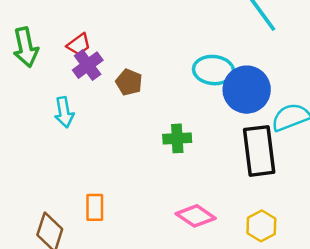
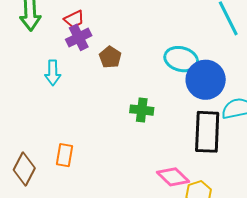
pink diamond: (196, 216) -> (173, 177), moved

